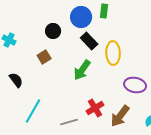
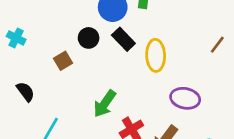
black circle: (53, 31) -> (89, 38), moved
green arrow: (82, 70) -> (105, 104), moved

